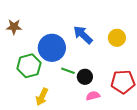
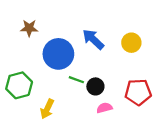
brown star: (14, 27) -> (29, 28), moved
green hexagon: (29, 66) -> (19, 85), moved

